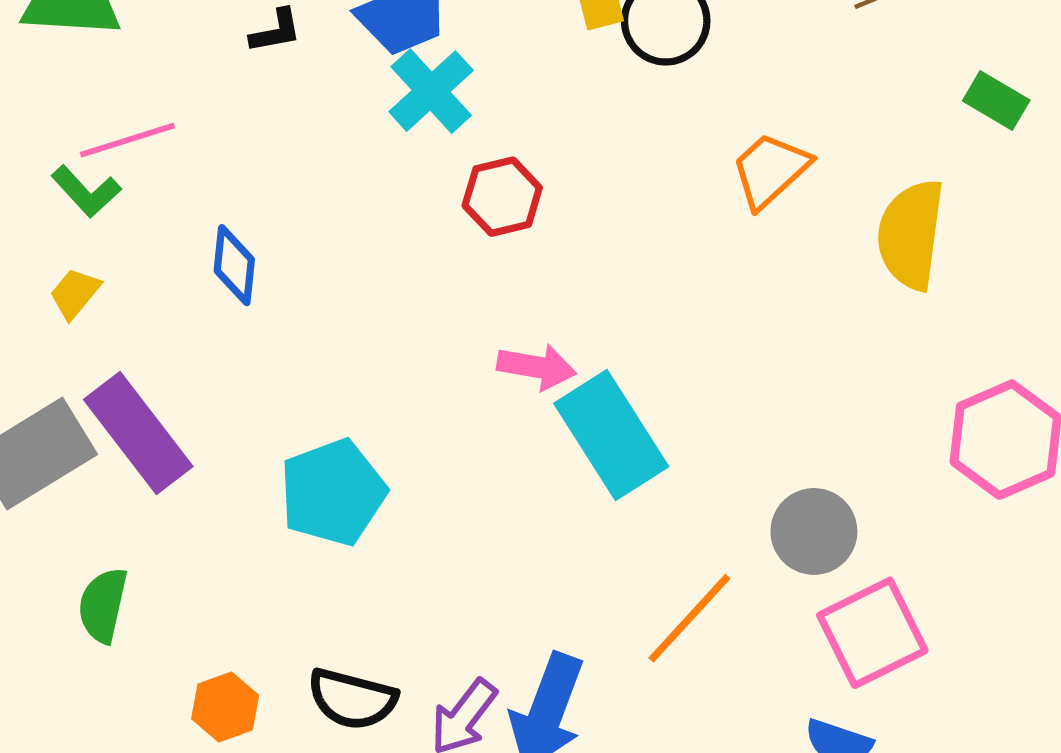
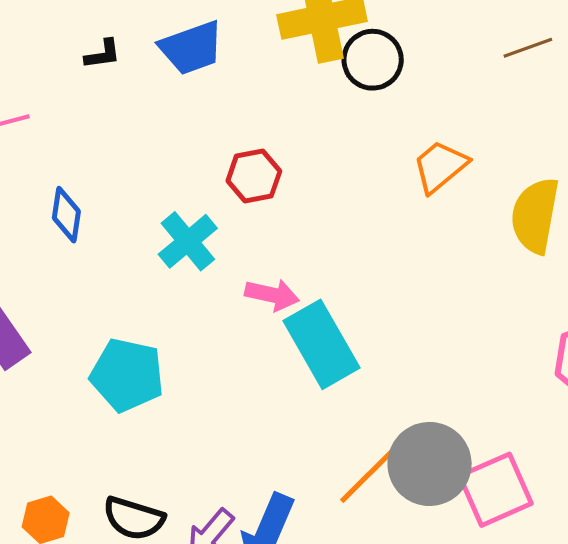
cyan cross: (431, 91) -> (188, 241), moved
cyan pentagon: (333, 492) -> (127, 375), turned 30
gray circle: (814, 531) -> (430, 464), moved, size x1.4

